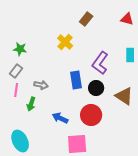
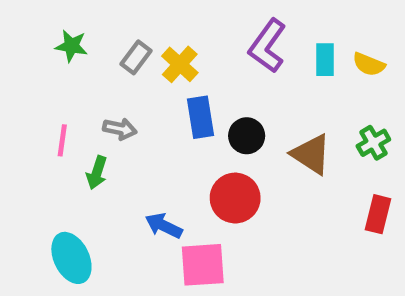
yellow cross: (65, 42) -> (180, 64), moved
purple L-shape: (100, 63) -> (267, 46), moved
gray rectangle: (16, 71) -> (136, 57), moved
blue arrow: (60, 118) -> (164, 226), moved

